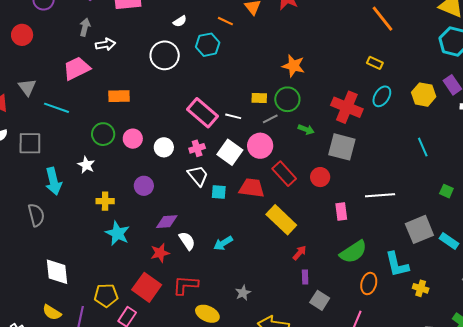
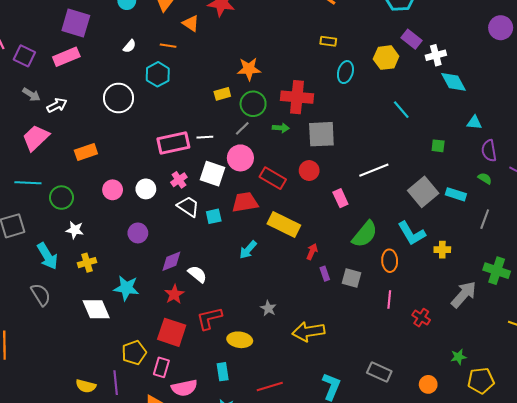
white semicircle: (180, 21) -> (129, 46), moved
gray arrow: (85, 27) -> (31, 95), turned 126
yellow rectangle: (259, 98) -> (222, 94), moved
red cross: (347, 107) -> (297, 97), moved
pink rectangle: (202, 113) -> (173, 143), turned -36
green circle: (103, 134) -> (61, 198), moved
yellow cross: (105, 201) -> (87, 263), moved
cyan arrow: (223, 243) -> (248, 250), moved
white diamond: (57, 272) -> (96, 309), moved
gray square: (320, 300) -> (352, 278), moved

